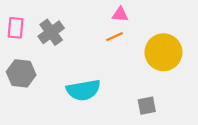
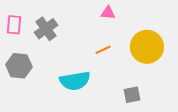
orange line: (115, 37) -> (103, 50), moved

